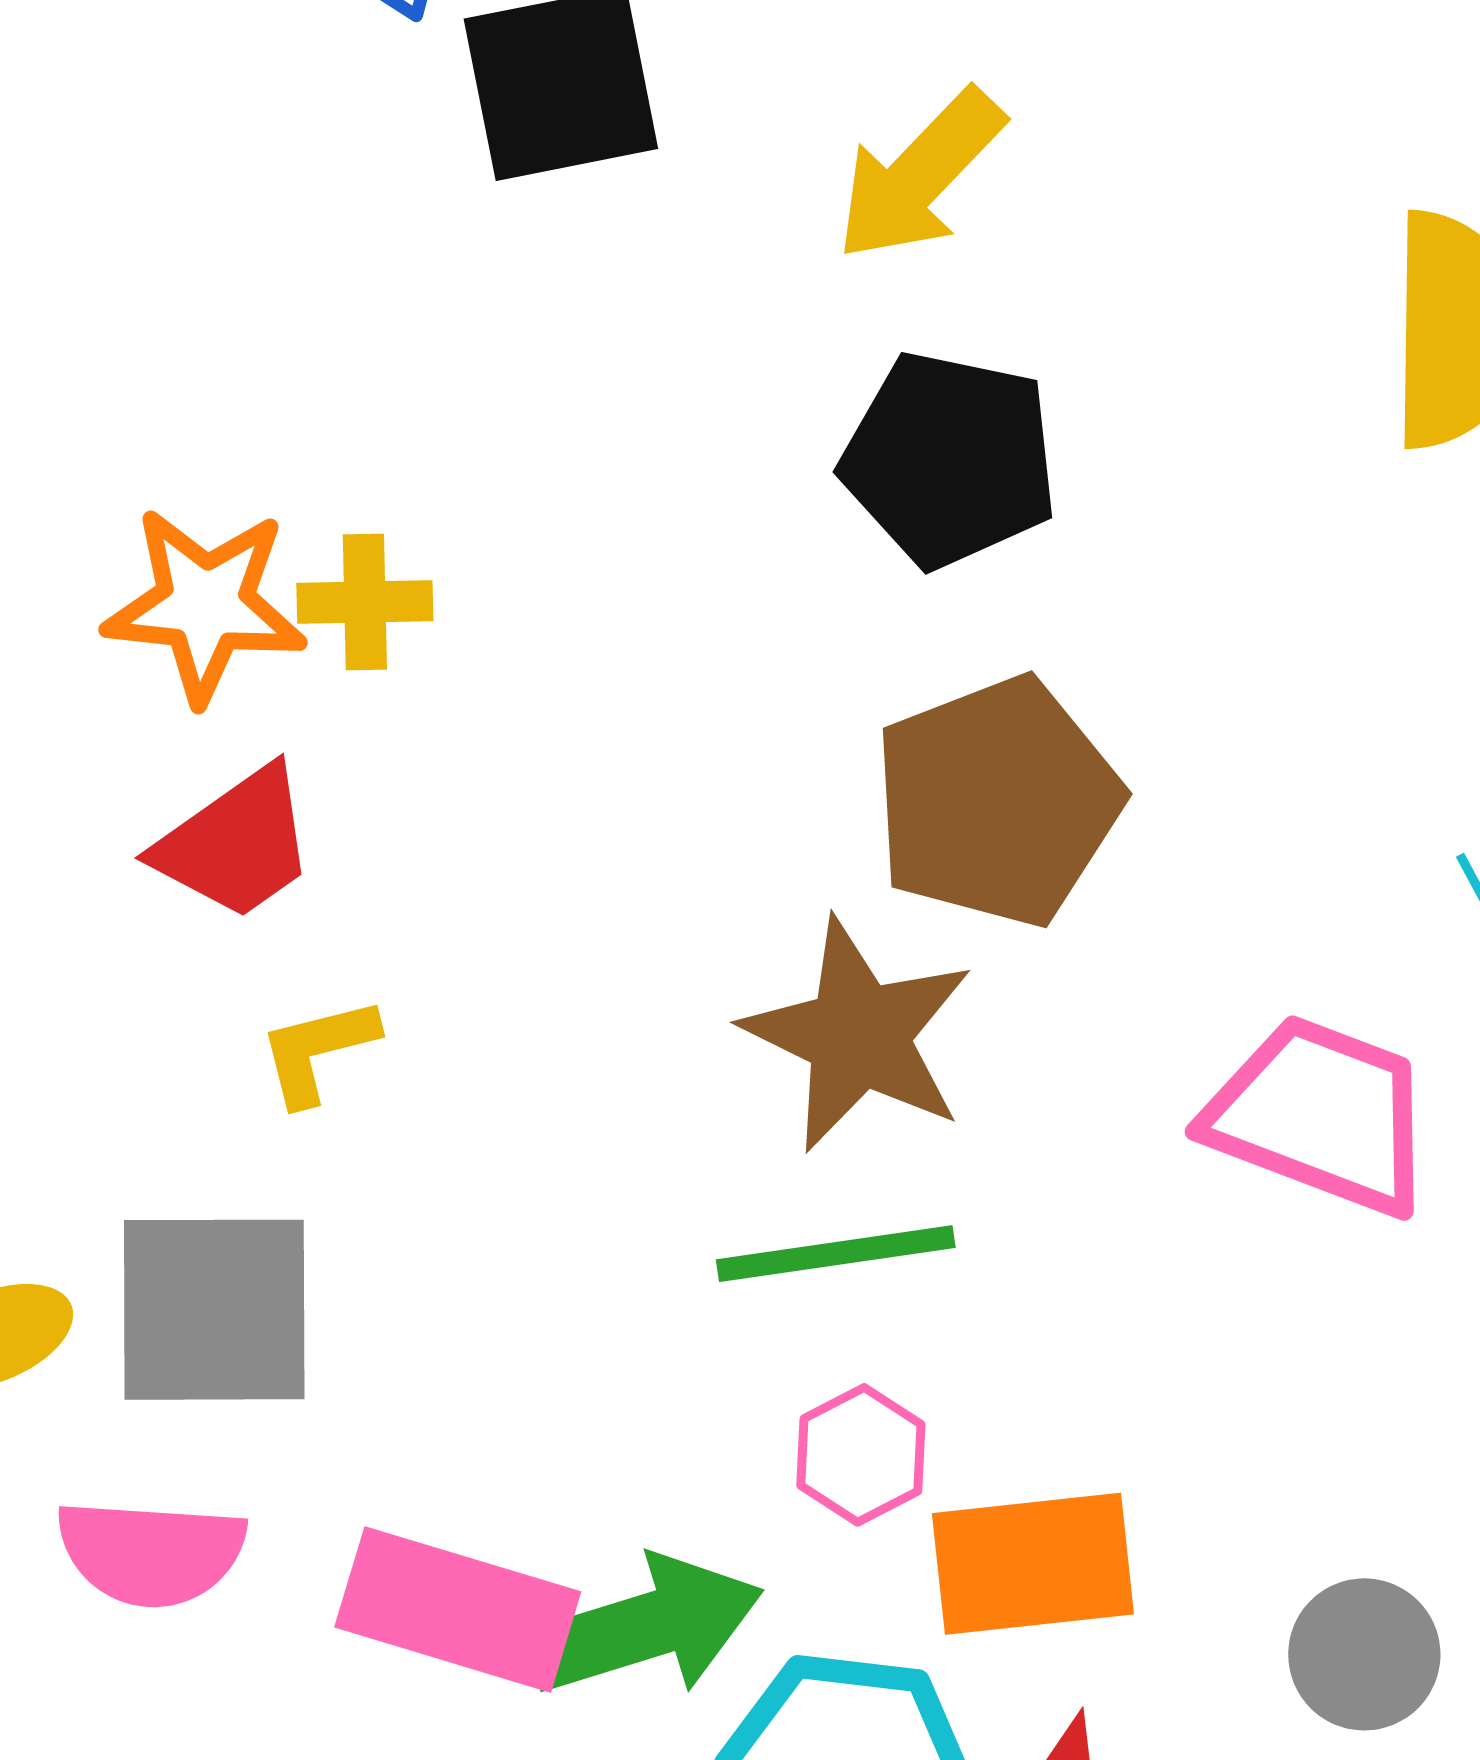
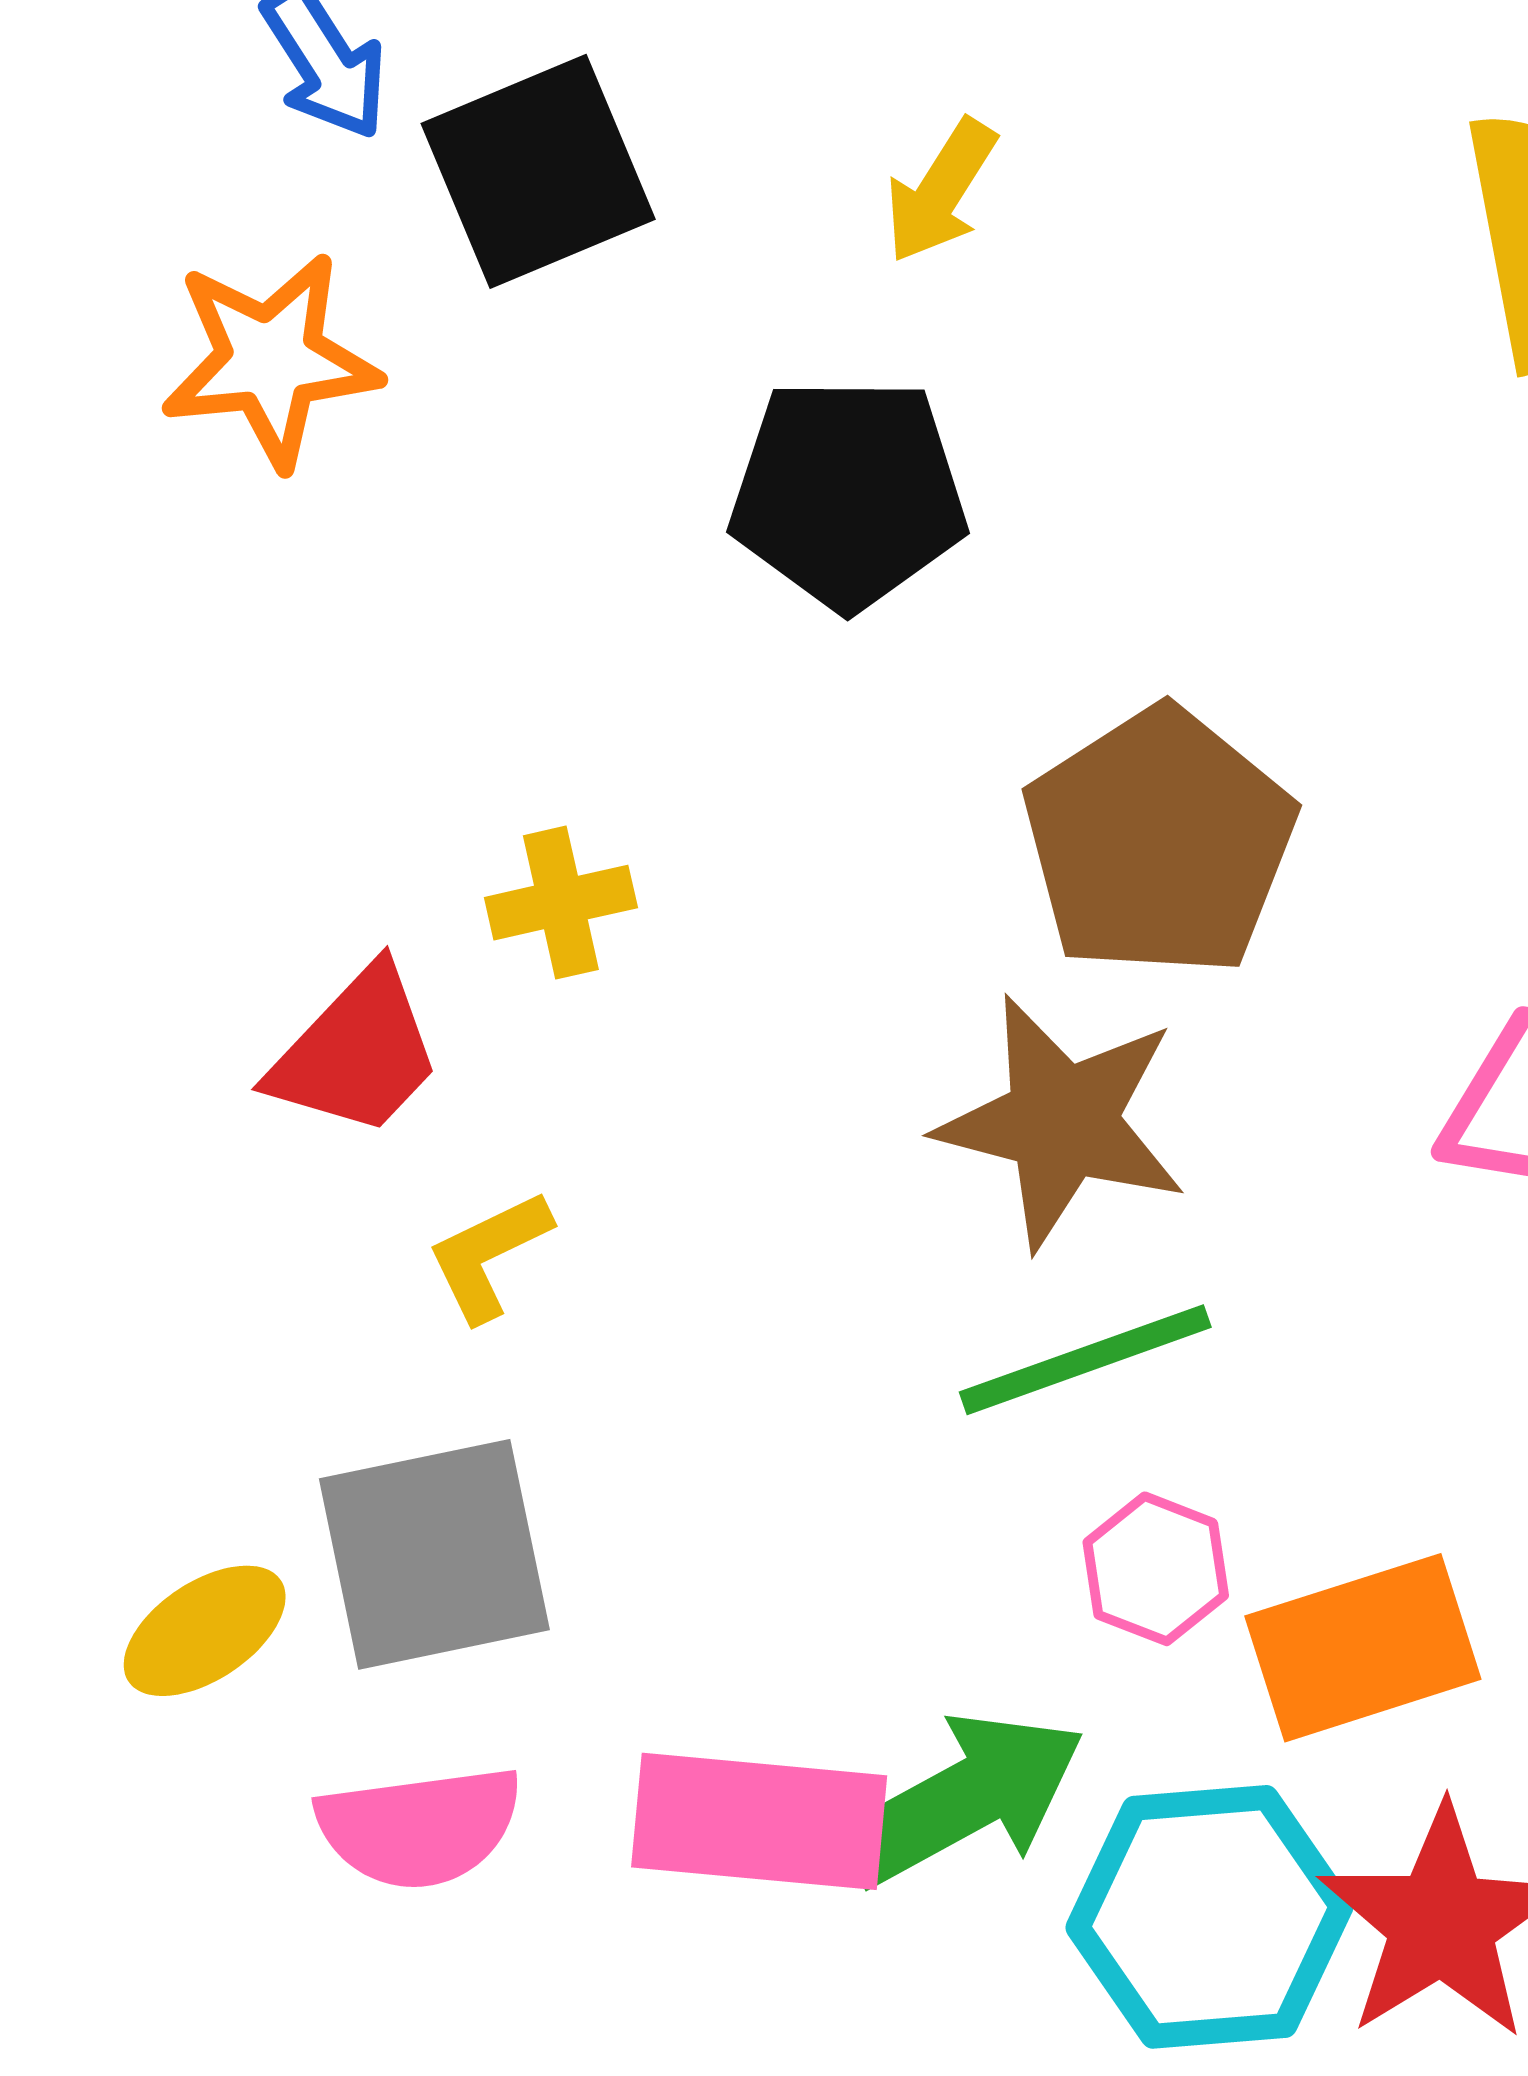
yellow arrow: (920, 175) -> (941, 191), size x0.7
black pentagon: (950, 459) -> (848, 493), moved
yellow cross: (365, 602) -> (561, 903), moved
orange star: (205, 605) -> (270, 360), moved

